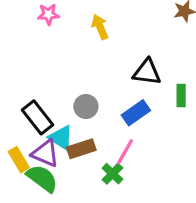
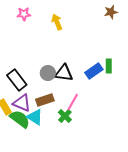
black triangle: (147, 72) -> (64, 73), moved
blue rectangle: (136, 113) -> (94, 71), moved
cyan triangle: (61, 138) -> (35, 117), moved

